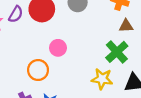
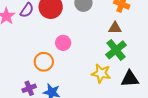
brown triangle: (126, 26) -> (115, 28), moved

